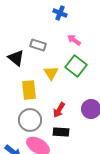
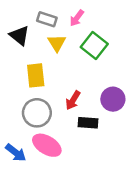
pink arrow: (74, 40) -> (77, 18), moved, turned -88
yellow triangle: (51, 73) -> (57, 43), moved
black rectangle: (61, 132) -> (88, 123), moved

